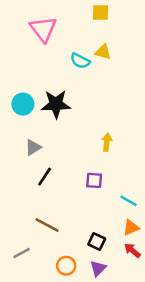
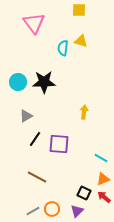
cyan semicircle: (80, 61) -> (63, 48), turned 70
purple square: (94, 180) -> (59, 144), moved, size x1.5
black square: (97, 242) -> (84, 193), moved
gray line: (22, 253) -> (33, 211), moved

